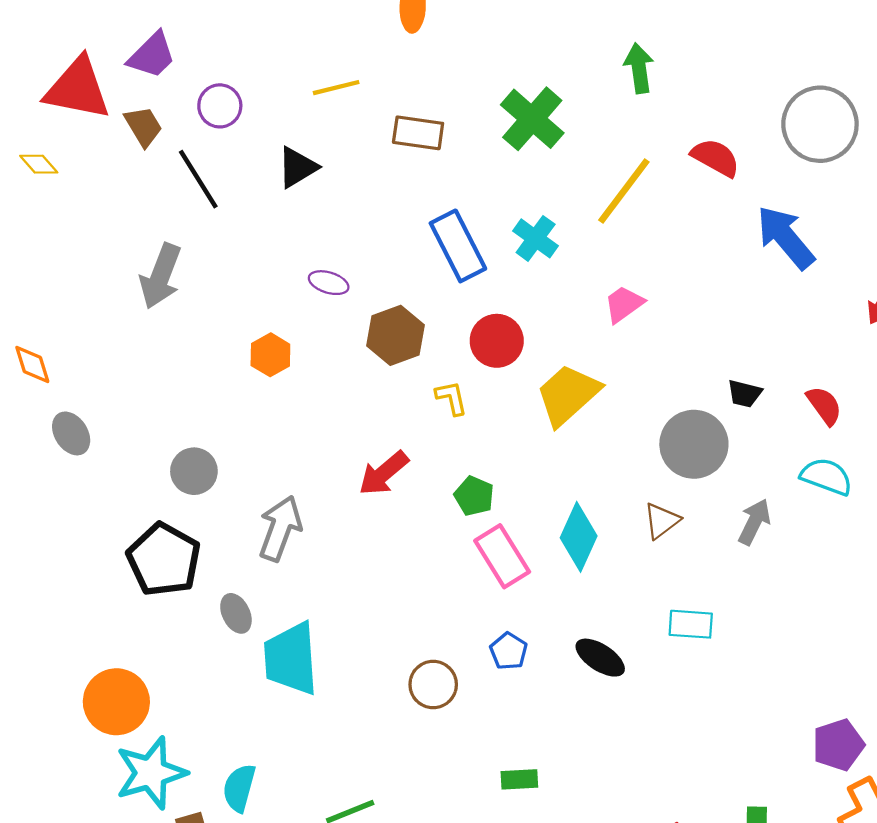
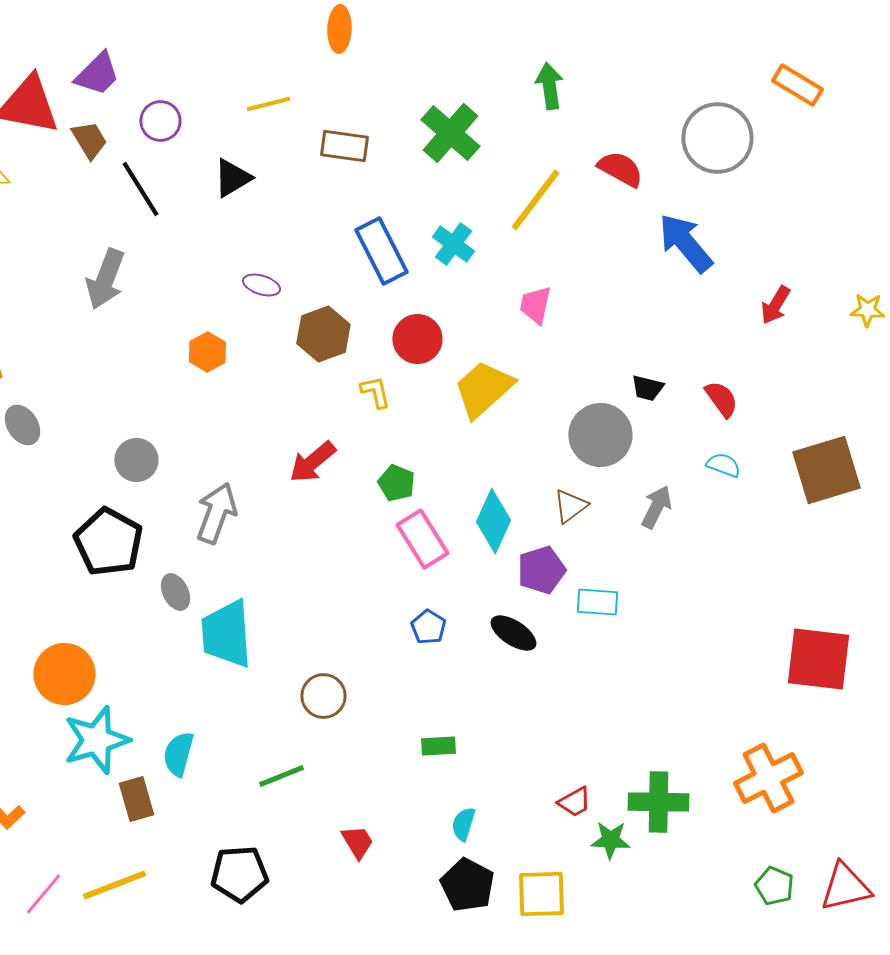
pink trapezoid: (624, 304) -> (535, 305), turned -42
cyan semicircle: (826, 477) -> (723, 465), size x0.7
brown circle: (433, 685) -> (323, 696), moved
purple pentagon: (838, 745) -> (541, 570), moved

